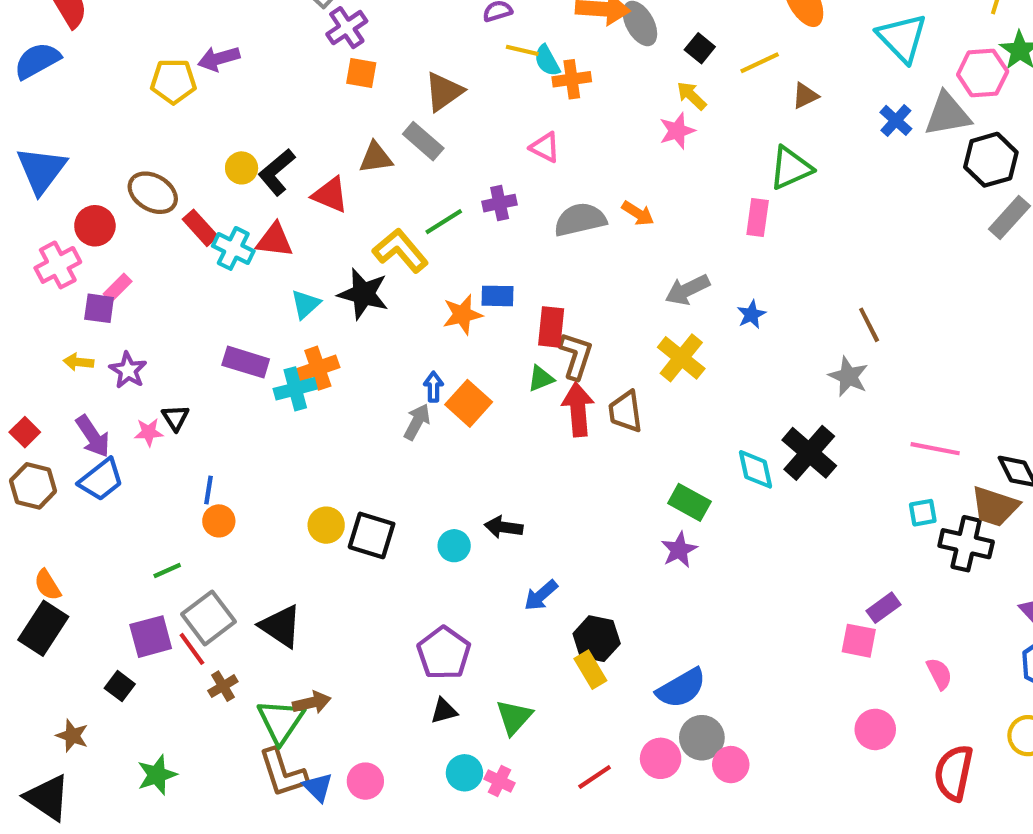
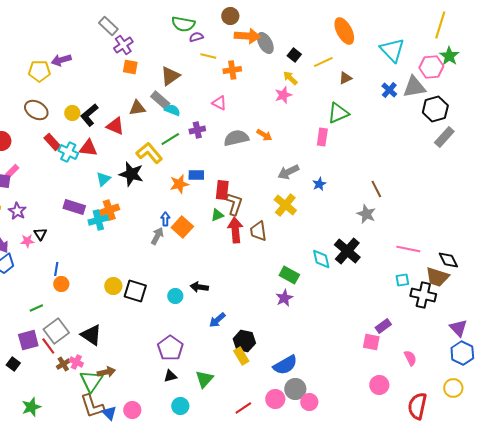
cyan semicircle: (547, 61) -> (172, 110), moved, turned 140
brown ellipse: (153, 193) -> (36, 110), moved
pink cross: (500, 781) -> (76, 362), moved

